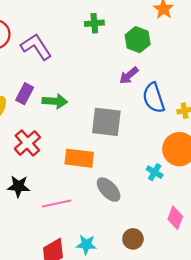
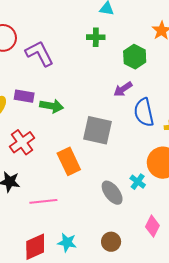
purple rectangle: (25, 94) -> (24, 96), turned 66
orange rectangle: (79, 158) -> (69, 161), turned 52
gray ellipse: (109, 190) -> (112, 193), moved

